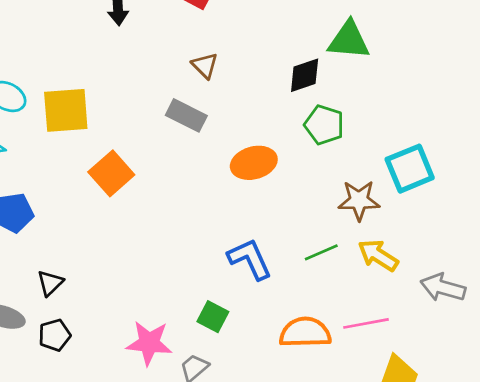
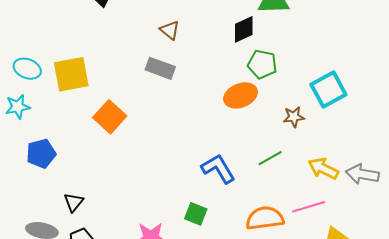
orange ellipse: (254, 163) -> (241, 95), moved
brown star: (359, 200) -> (294, 117), size x0.7
yellow arrow: (378, 255) -> (323, 169), moved

